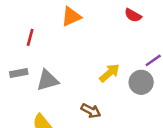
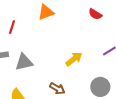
gray circle: (141, 82) -> (100, 87), moved

